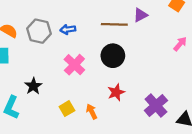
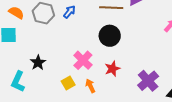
blue arrow: (68, 29) -> (69, 12), turned 136
pink cross: (74, 65) -> (83, 60), moved

